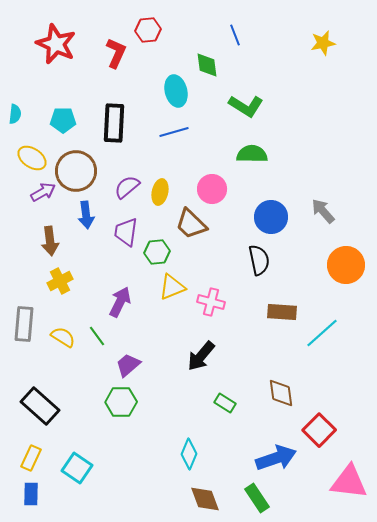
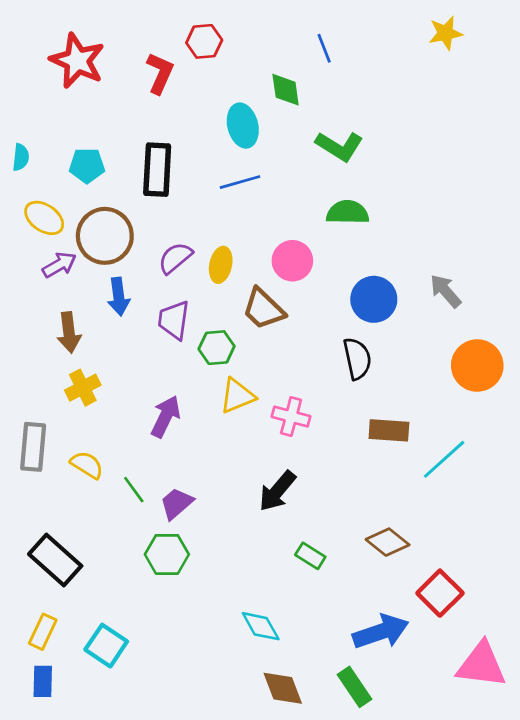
yellow star: (323, 43) -> (446, 33), moved
green line: (97, 336) -> (134, 490), moved
brown diamond: (281, 393) -> (388, 542), turned -44
cyan diamond: (189, 454) -> (261, 626), turned -52

